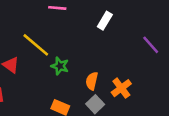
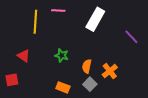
white rectangle: (105, 21) -> (95, 19), size x1.6
yellow line: (36, 45) -> (35, 22), moved, turned 55

